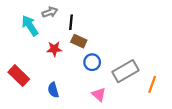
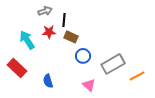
cyan arrow: (30, 26) -> (27, 40), moved
red star: (54, 49) -> (49, 32), moved
orange line: (152, 84) -> (137, 76), turned 42

